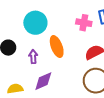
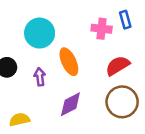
purple diamond: (43, 81) -> (70, 104), moved

